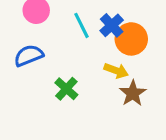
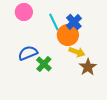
orange circle: (131, 39) -> (68, 35), moved
blue semicircle: (29, 56) -> (28, 53), moved

